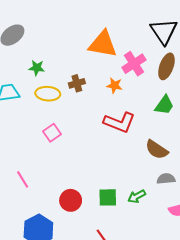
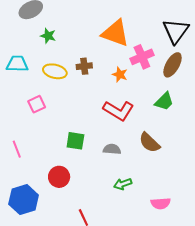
green star: (37, 68) -> (48, 36), moved
pink square: (52, 133) -> (37, 104), moved
gray semicircle: (166, 179) -> (112, 149), moved
green square: (108, 197) -> (75, 141), moved

